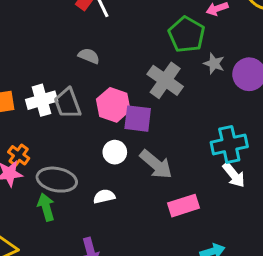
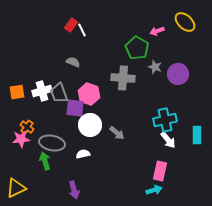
gray cross: (165, 80) -> (123, 78), turned -30
purple square: (138, 119) -> (75, 108), moved
white circle: (115, 152) -> (90, 125), size x1.5
gray arrow: (156, 164) -> (117, 133), size x0.7
pink rectangle: (183, 206) -> (160, 171), moved, turned -60

